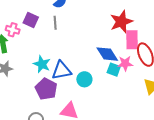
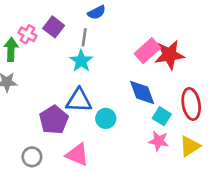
pink rectangle: (132, 40) -> (147, 51), moved, turned 36
pink star: (125, 63) -> (159, 141), moved
cyan star: (42, 64) -> (81, 61), moved
cyan square: (114, 70) -> (162, 116), moved

